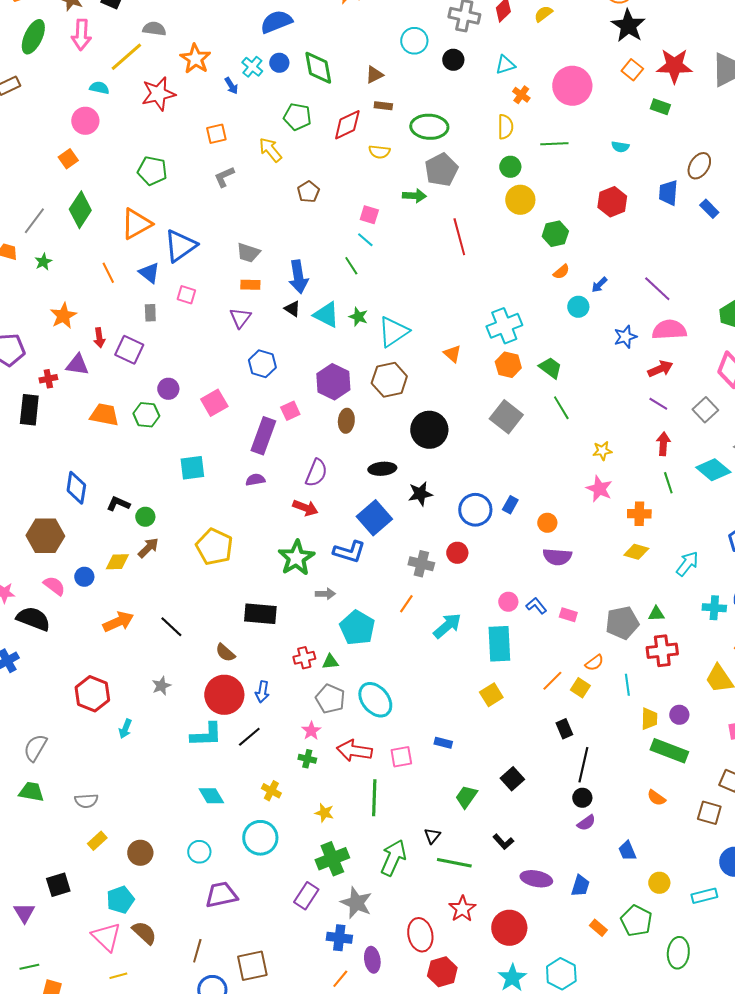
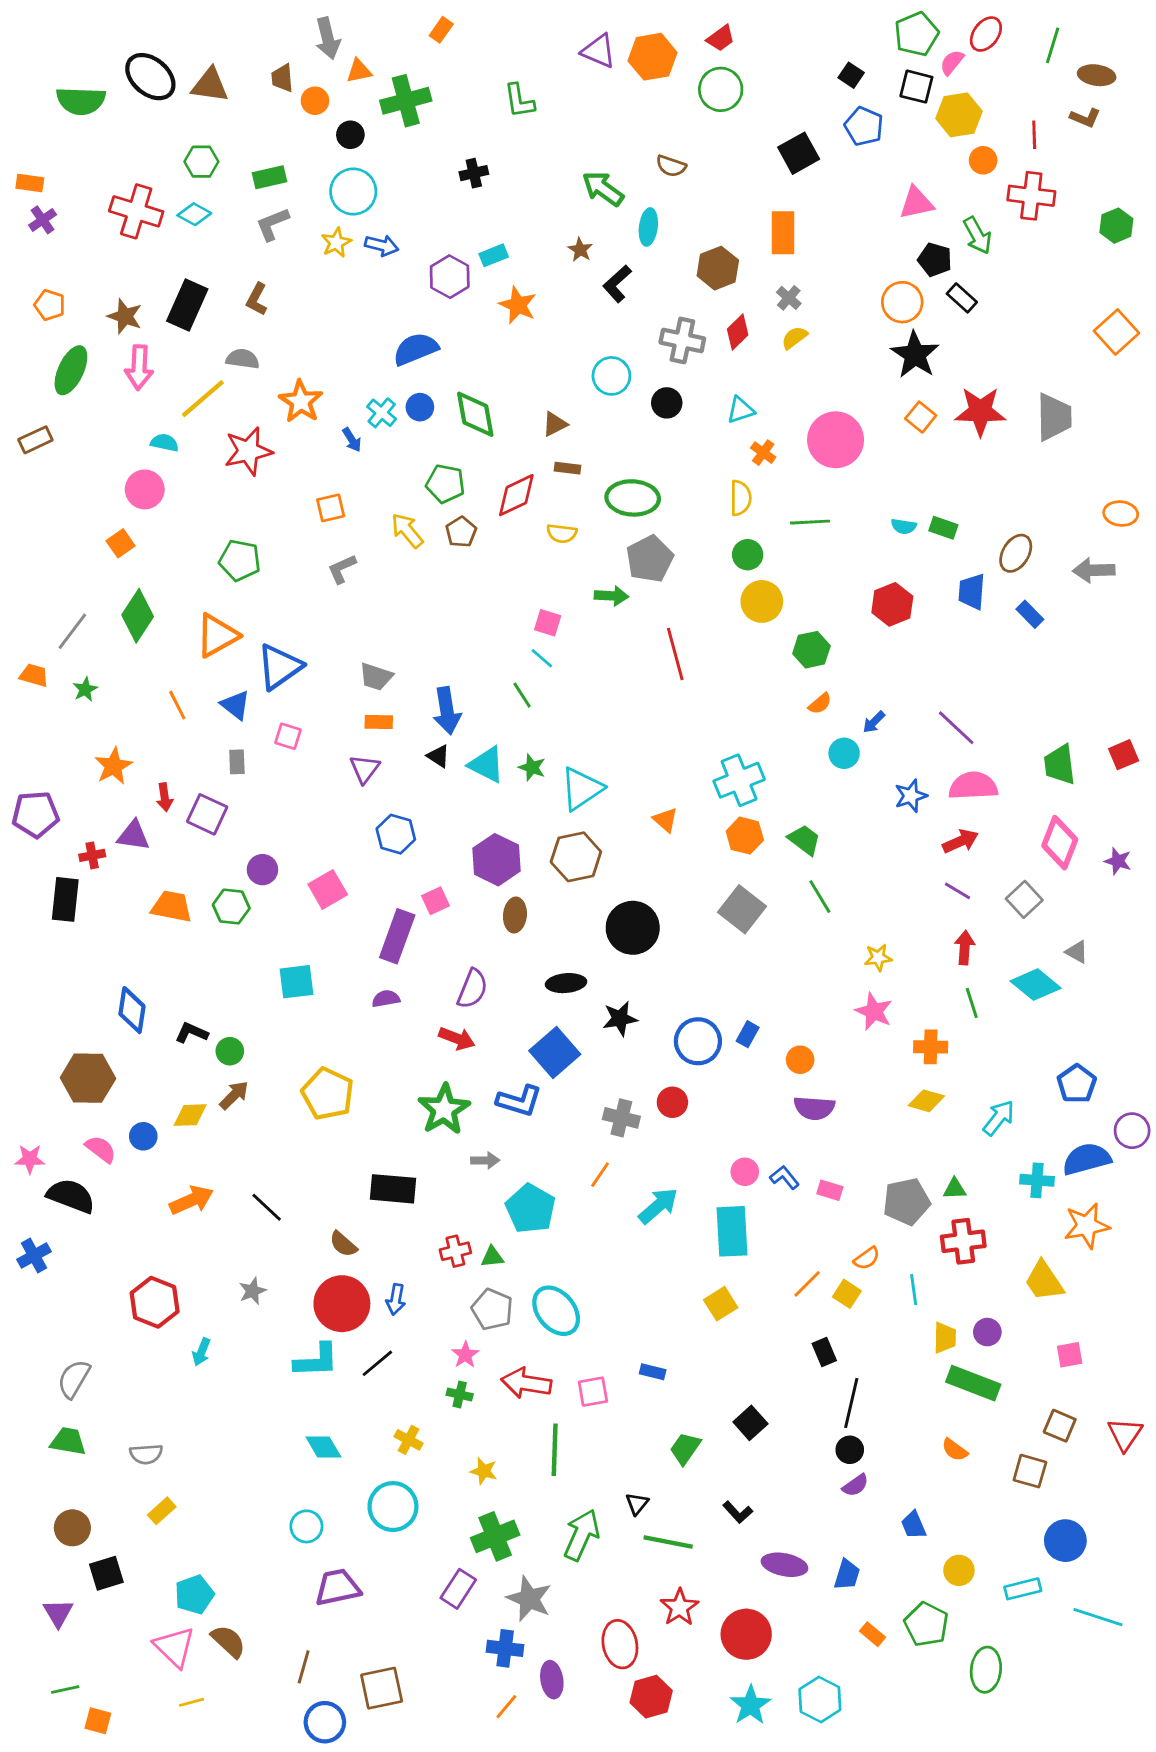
green rectangle: (660, 107) -> (943, 528), moved
brown pentagon: (308, 192) -> (461, 532), moved
brown circle: (140, 853) -> (72, 1528), moved

